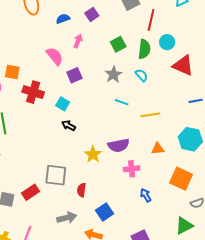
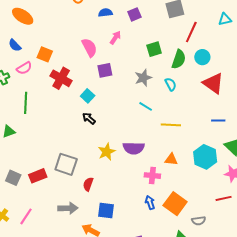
pink cross: (132, 169) -> (152, 176), moved
orange square: (181, 179) -> (175, 204), moved
blue square: (104, 212) -> (106, 210), turned 30

